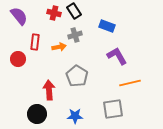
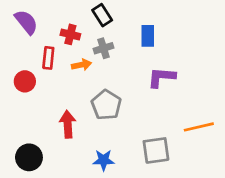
red cross: (54, 13) -> (70, 34), moved
blue rectangle: (107, 26) -> (148, 36), turned 70
purple L-shape: (117, 56) -> (162, 77), turned -55
orange line: (130, 83) -> (199, 127), moved
black circle: (37, 114) -> (29, 157), moved

